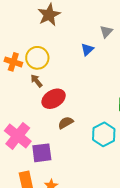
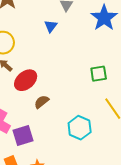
cyan hexagon: (104, 134) -> (80, 128), moved

